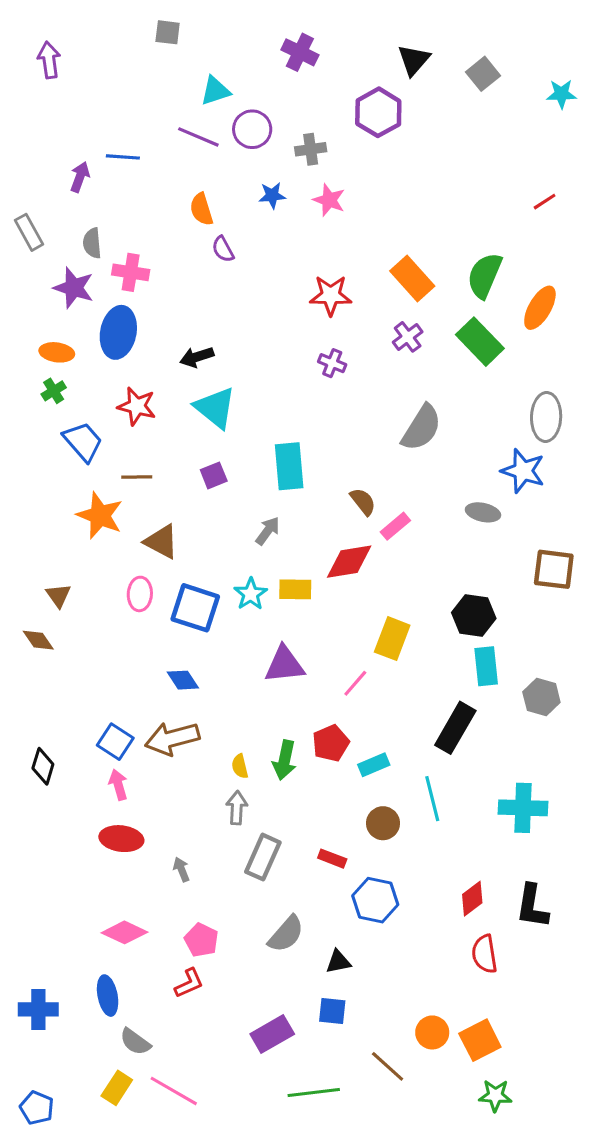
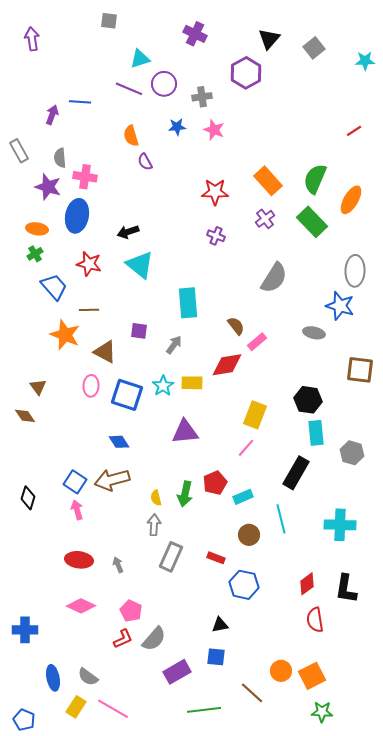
purple square: (214, 475) -> (139, 331), moved, turned 30
pink line: (355, 683) -> (246, 448), moved
red ellipse: (121, 839) -> (79, 560), moved
gray semicircle: (286, 934) -> (154, 639), moved
blue ellipse: (108, 996) -> (53, 678), moved
blue cross: (38, 1009) -> (25, 630), moved

